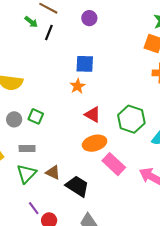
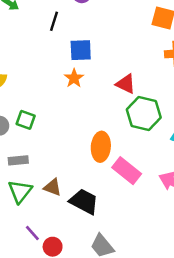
black line: (49, 32) -> (54, 21), moved
red triangle: (93, 115) -> (126, 84), moved
orange ellipse: (95, 143) -> (101, 147), turned -65

